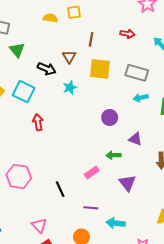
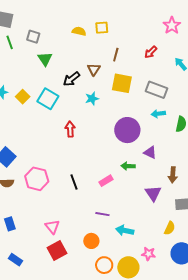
red arrow: (127, 34) -> (151, 52), turned 120
black arrow: (47, 69) -> (71, 79), turned 114
purple circle: (110, 117) -> (127, 130), size x1.6
red arrow: (38, 122) -> (70, 129), moved
purple triangle: (127, 183) -> (153, 193), moved
black line: (60, 189) -> (74, 182), moved

